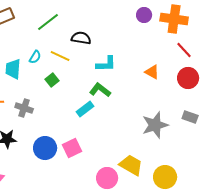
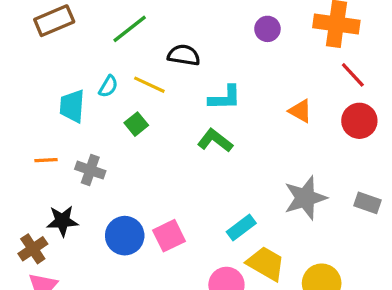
purple circle: (144, 15) -> (267, 29), moved
cyan rectangle: (85, 109) -> (241, 227), moved
gray rectangle: (190, 117) -> (368, 203), moved

